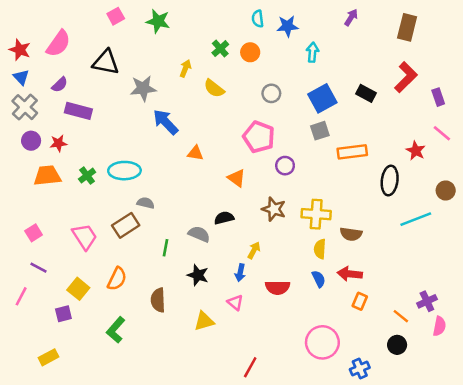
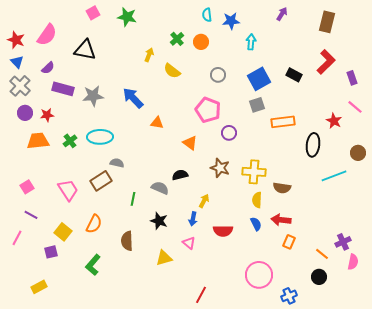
gray star: (143, 88) -> (93, 96), moved

